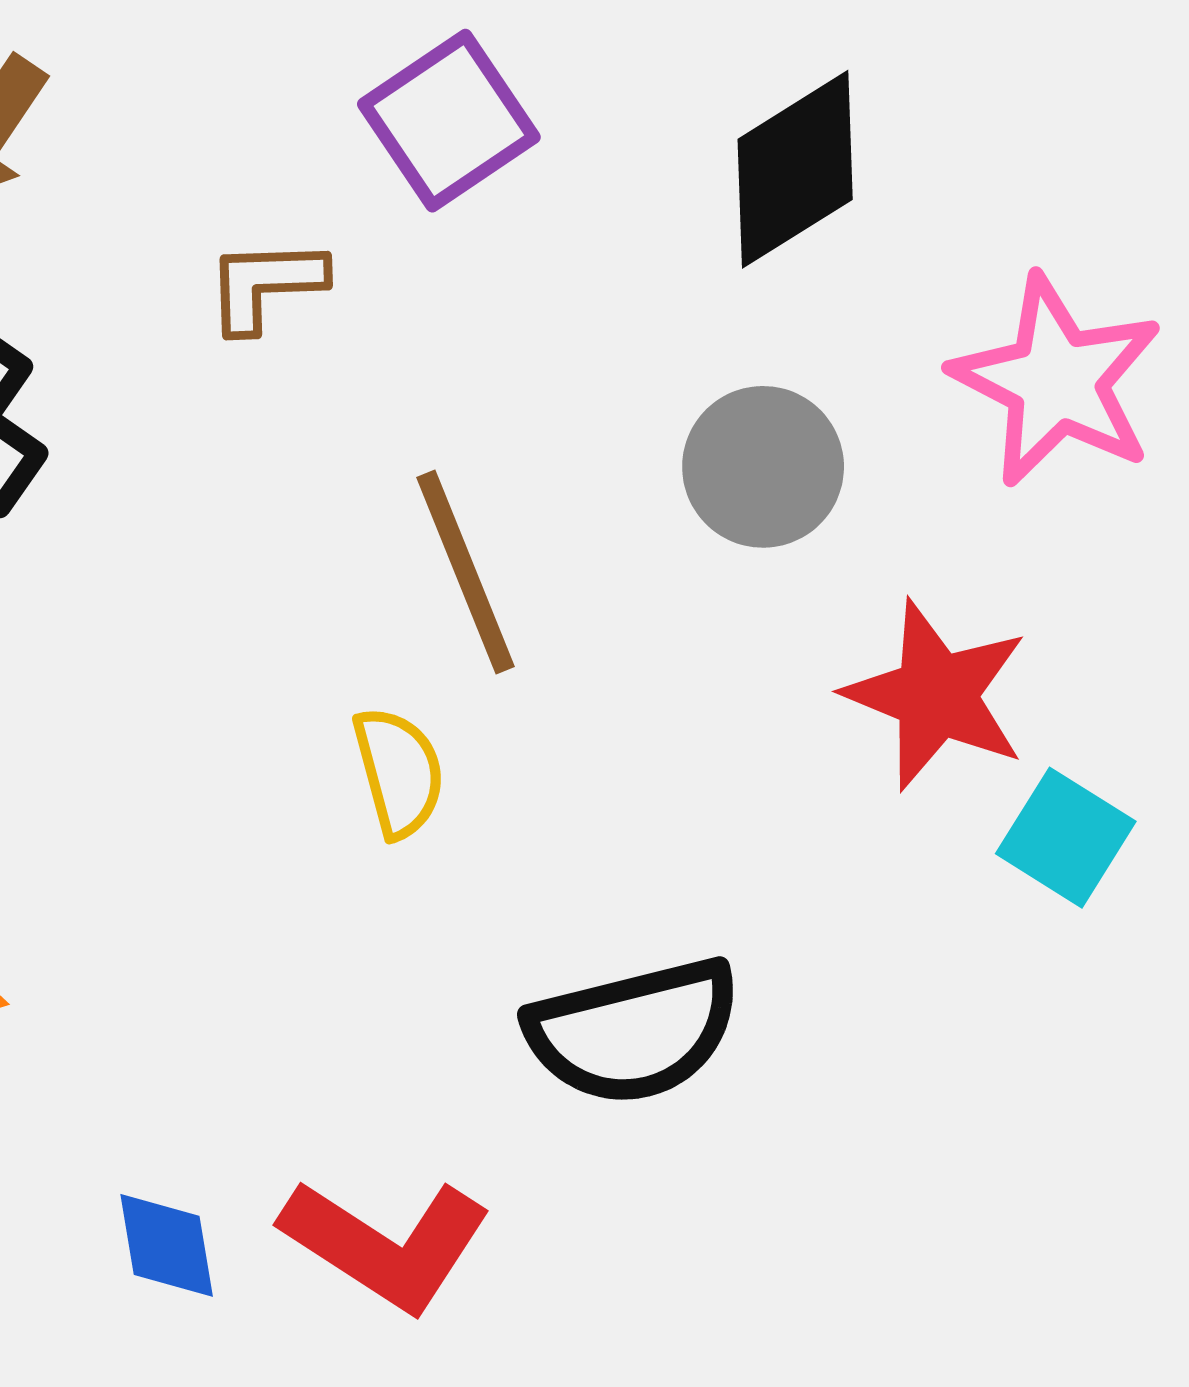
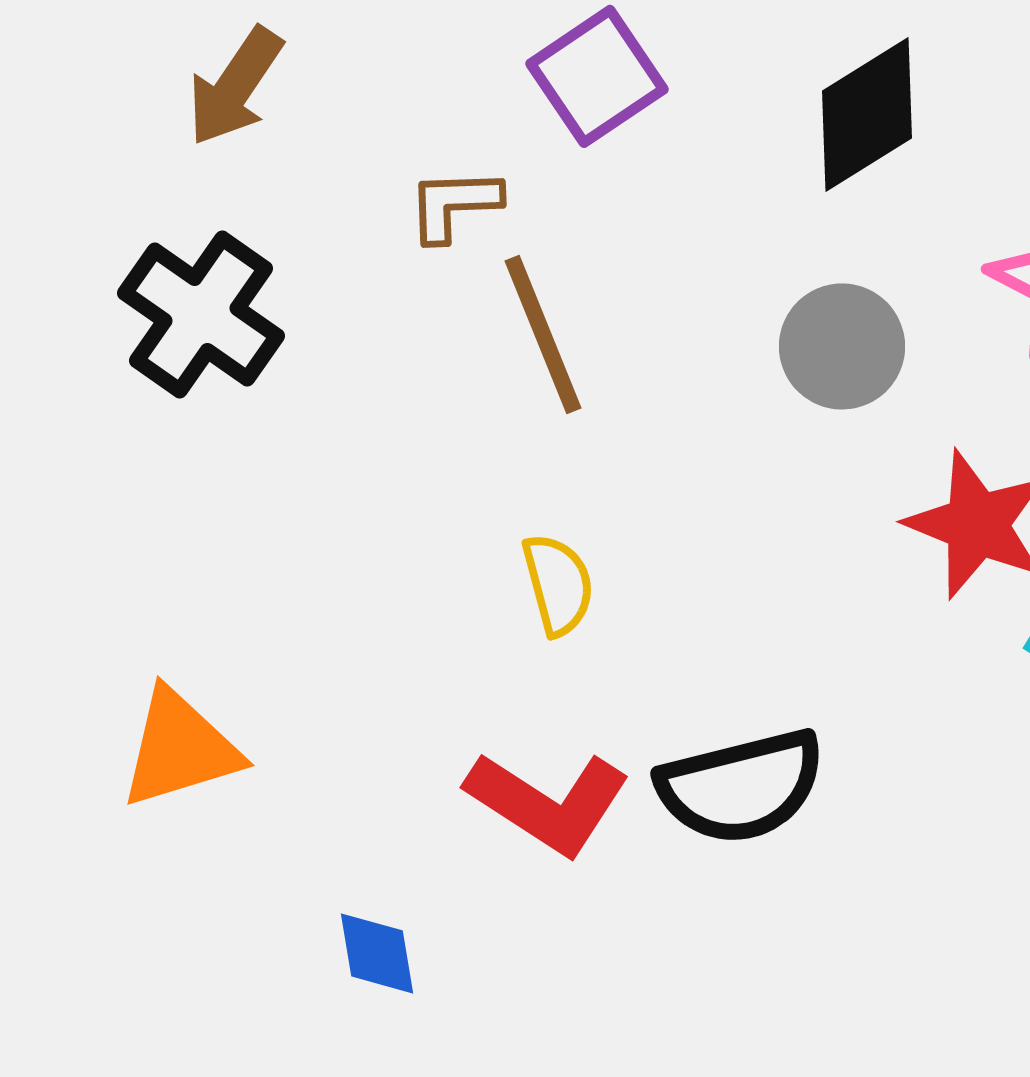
brown line: (465, 572) -> (543, 334), moved
red L-shape: (386, 1244) -> (548, 802), moved

